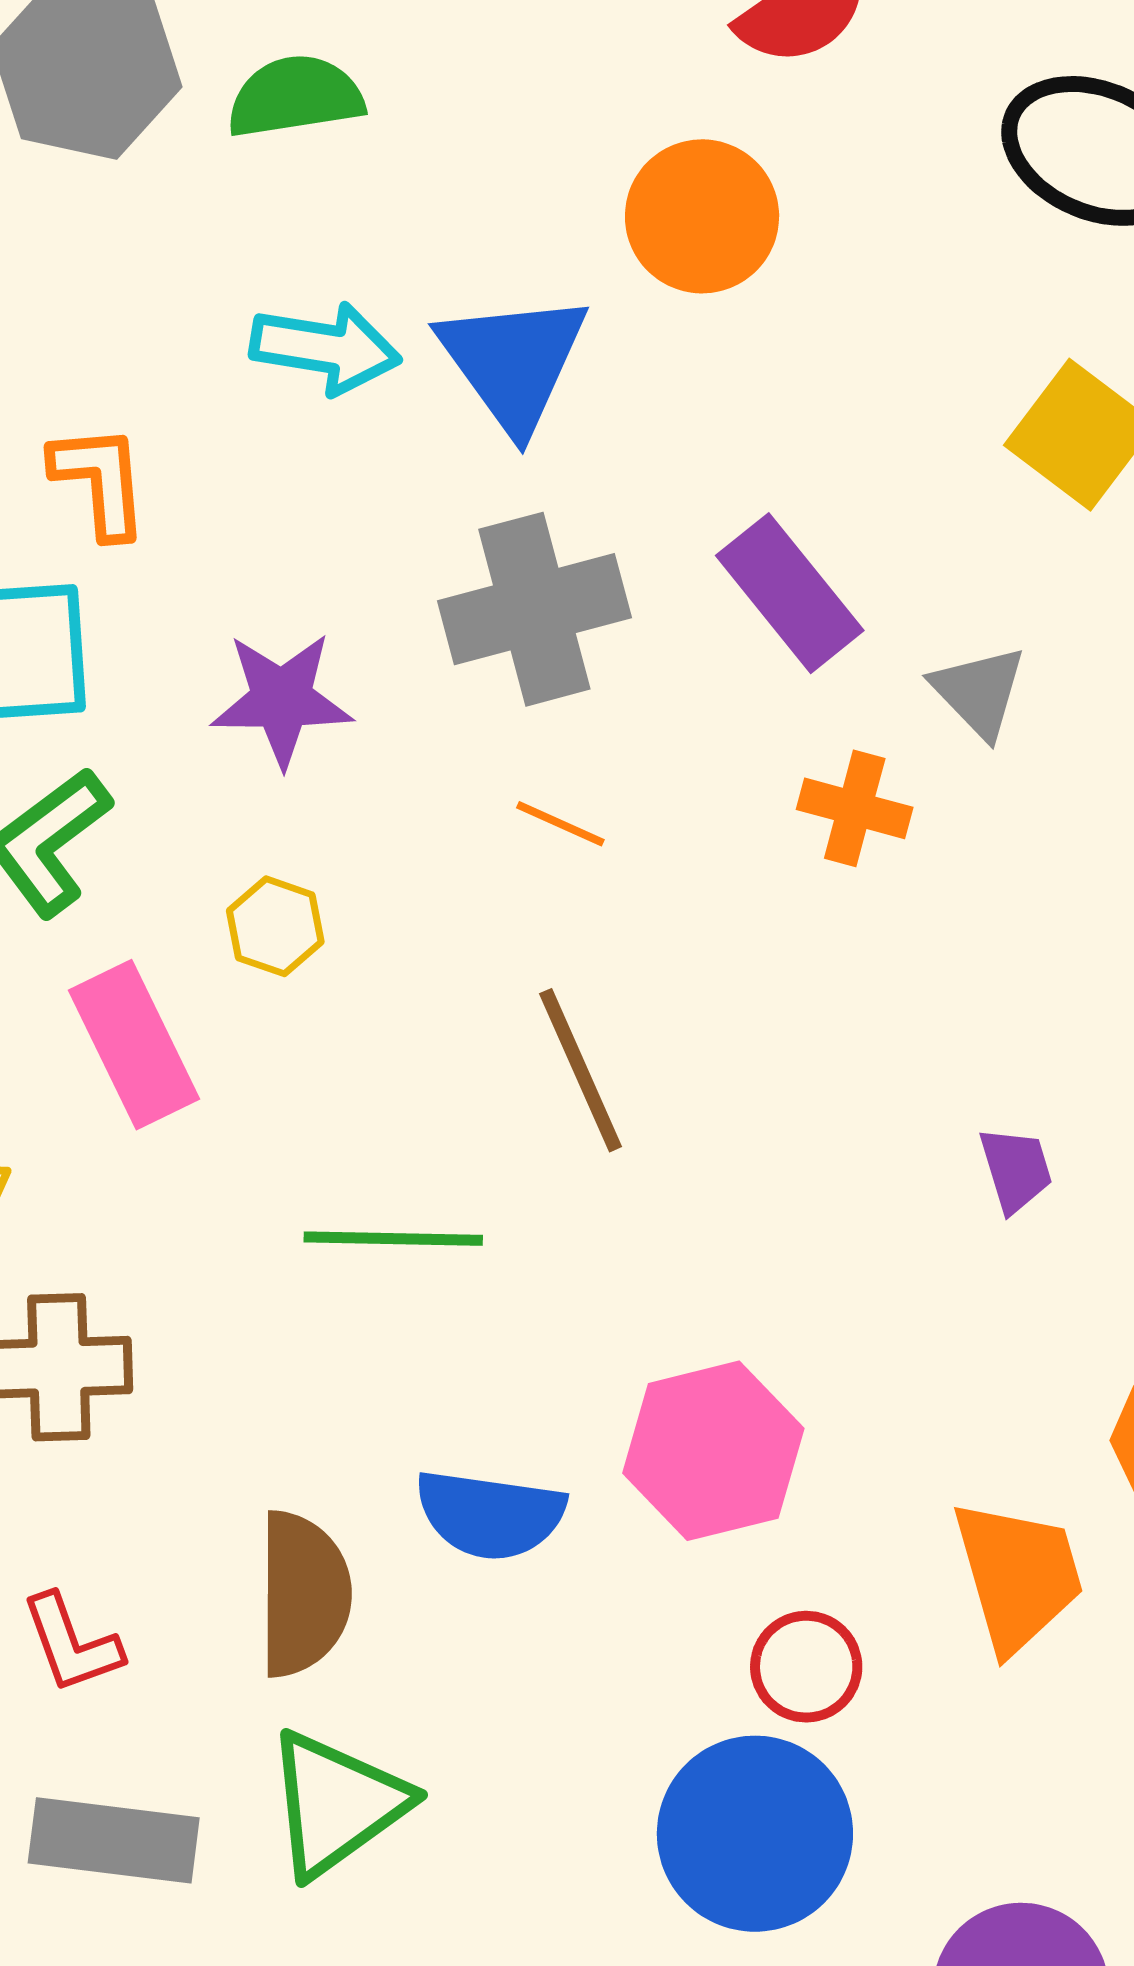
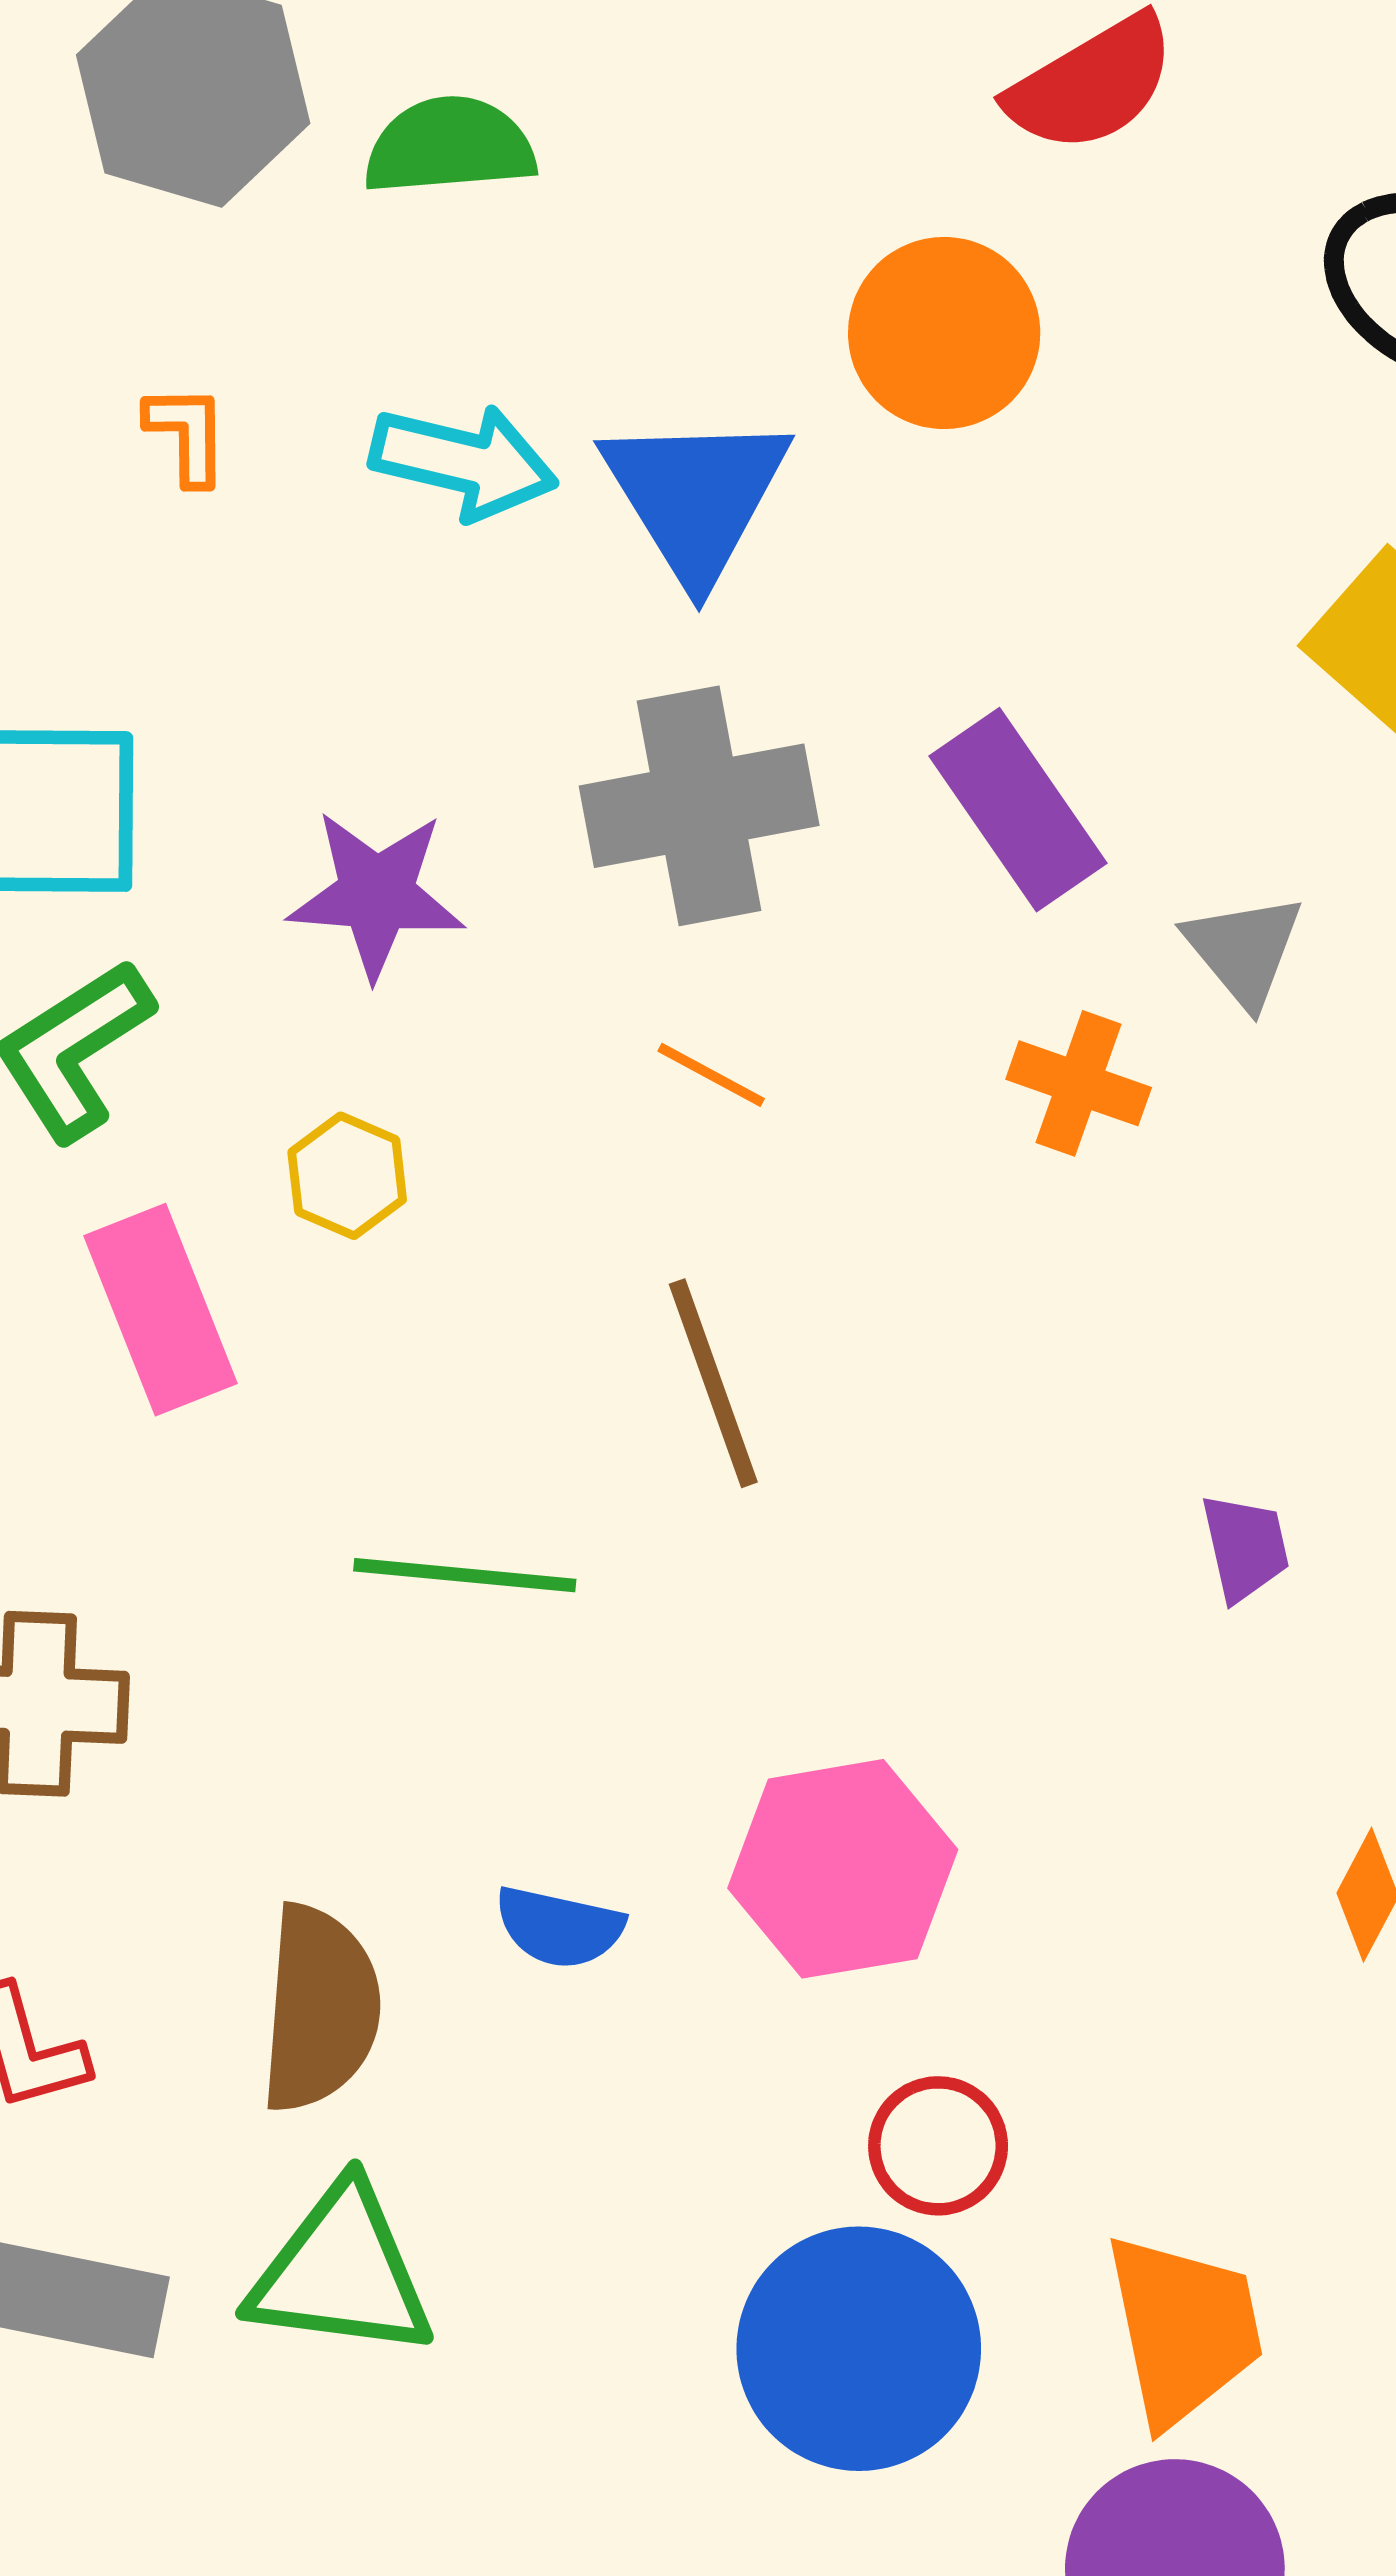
orange L-shape: (100, 481) -> (187, 434), moved, size x0.7
blue semicircle: (490, 1515) -> (559, 1927), size x0.7
orange trapezoid: (1018, 1576) -> (1184, 2329), moved
green triangle: (336, 1804) -> (341, 2272), turned 39

